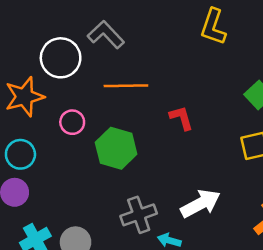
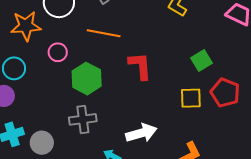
red L-shape: (181, 118) -> (140, 66), size x1.4
gray cross: (139, 215) -> (83, 119), moved

